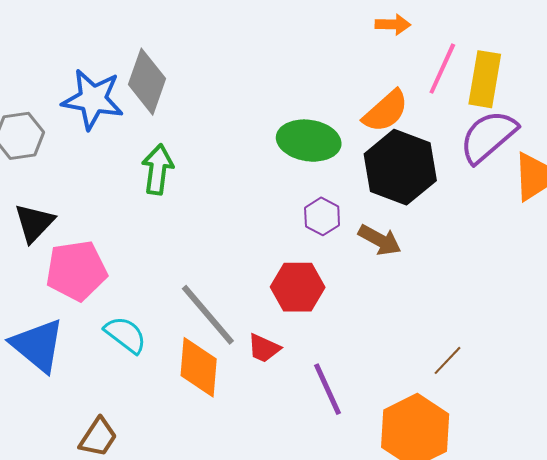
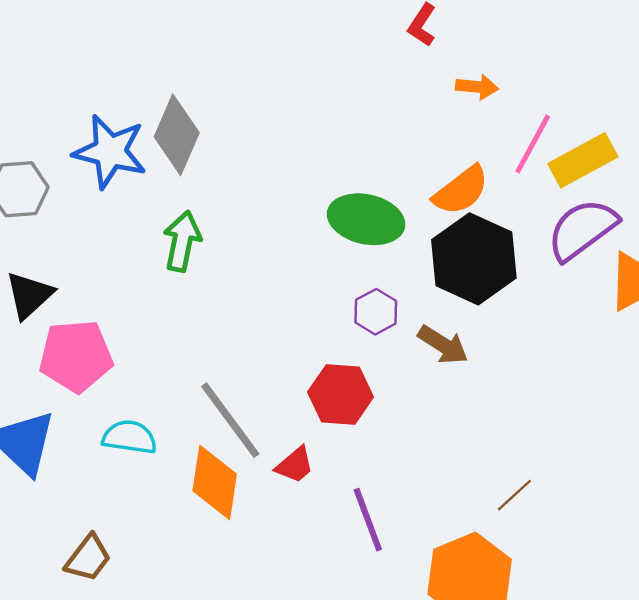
yellow rectangle: (485, 79) -> (583, 160), turned 48
cyan semicircle: (125, 335) -> (130, 437), turned -33
red trapezoid: (264, 348) -> (295, 465), turned -69

